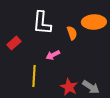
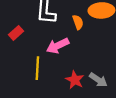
pink arrow: (53, 55) -> (58, 46), size x1.5

